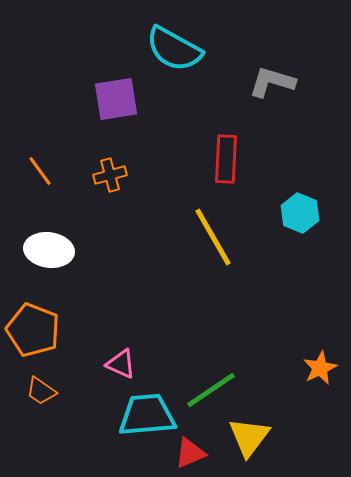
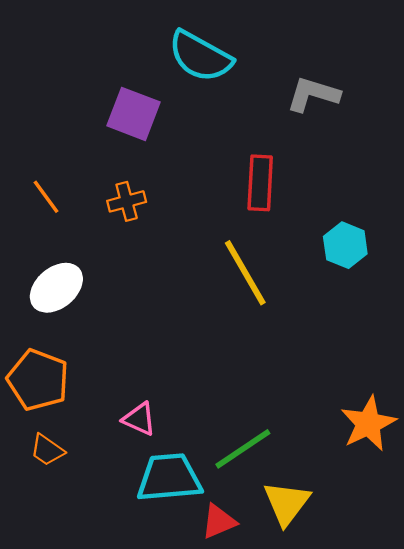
purple square: (116, 99) -> (134, 114), turned 30
white ellipse: (49, 250) -> (56, 288), turned -48
orange star: (320, 368) -> (368, 424), size x1.4

